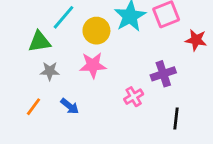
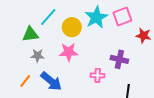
purple cross: (163, 74) -> (119, 59), turned 30
pink cross: (134, 97) -> (98, 75), turned 32
blue arrow: (70, 106) -> (51, 81), size x1.6

